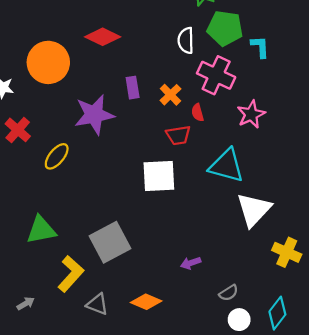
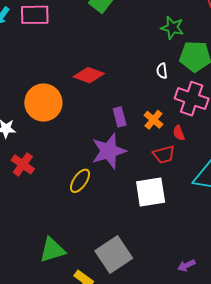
white semicircle: (186, 40) -> (162, 71), size x0.7
purple star: (94, 115) -> (109, 151), moved
yellow ellipse: (57, 156) -> (80, 181), moved

